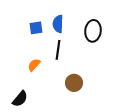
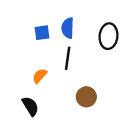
black semicircle: (20, 99) -> (30, 106), moved, turned -72

